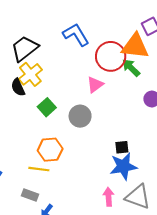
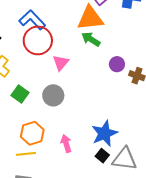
red circle: (111, 56) -> (38, 40), moved
black square: (122, 147) -> (102, 156), moved, turned -32
pink arrow: (108, 197) -> (66, 144), moved

